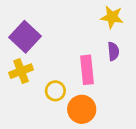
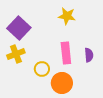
yellow star: (112, 17) -> (67, 16), moved
purple semicircle: (113, 51) -> (89, 55), moved

